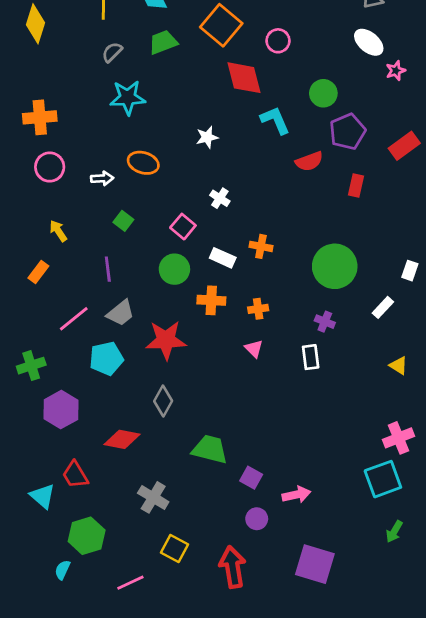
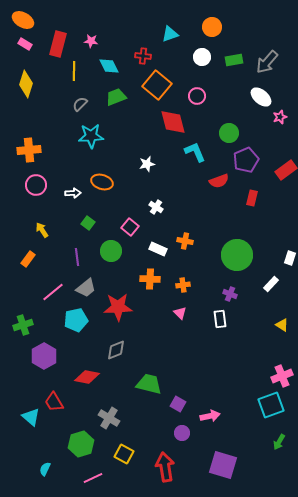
green circle: (174, 269) -> (111, 251), moved
gray diamond: (163, 401) -> (116, 350), turned 40
green hexagon: (87, 536) -> (81, 444), moved

